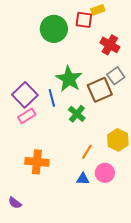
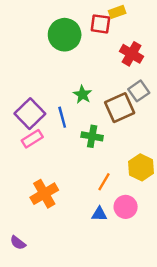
green star: (69, 79) -> (83, 94), size x0.6
green cross: (77, 114) -> (92, 136), turned -30
orange cross: (37, 162) -> (44, 194), turned -35

